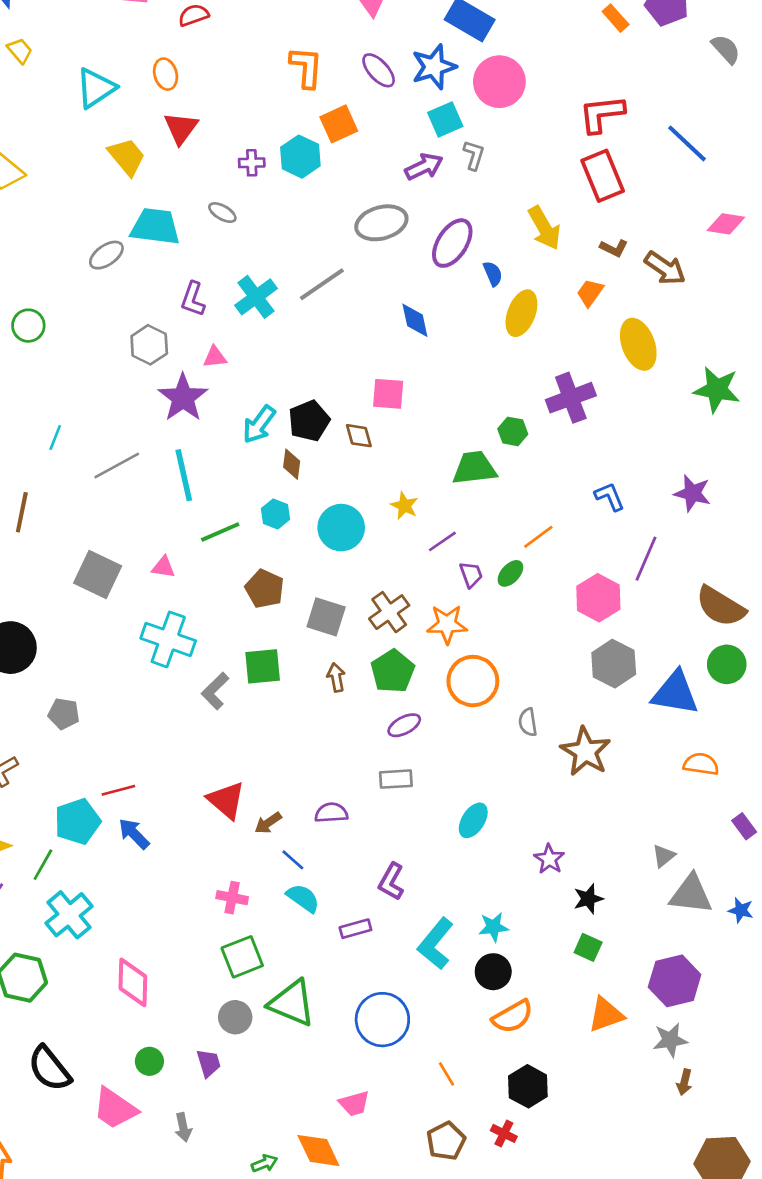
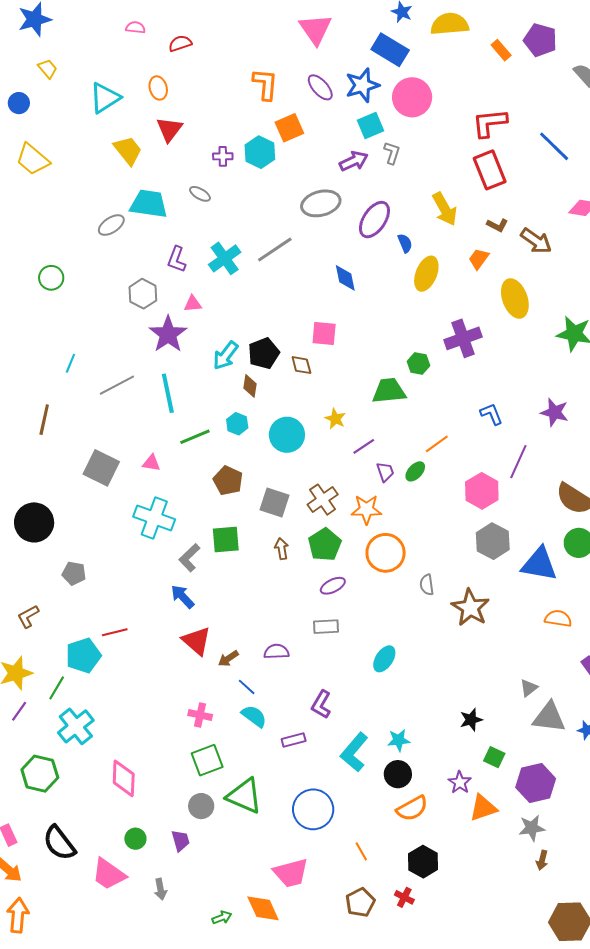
blue arrow: (134, 834) -> (183, 597), moved
purple star: (549, 859) -> (460, 782), moved
green square: (588, 947) -> (494, 757), moved
pink trapezoid: (354, 1104) -> (291, 873), size x1.5

